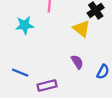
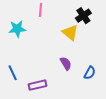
blue line: (20, 73) -> (13, 73), turned 42

